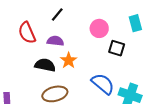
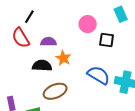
black line: (57, 14) -> (29, 17), moved

